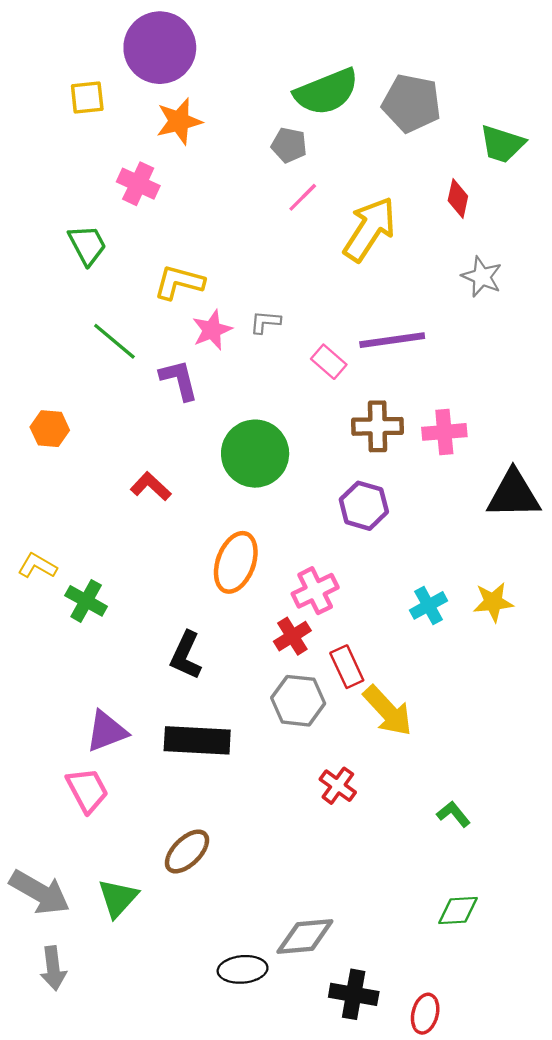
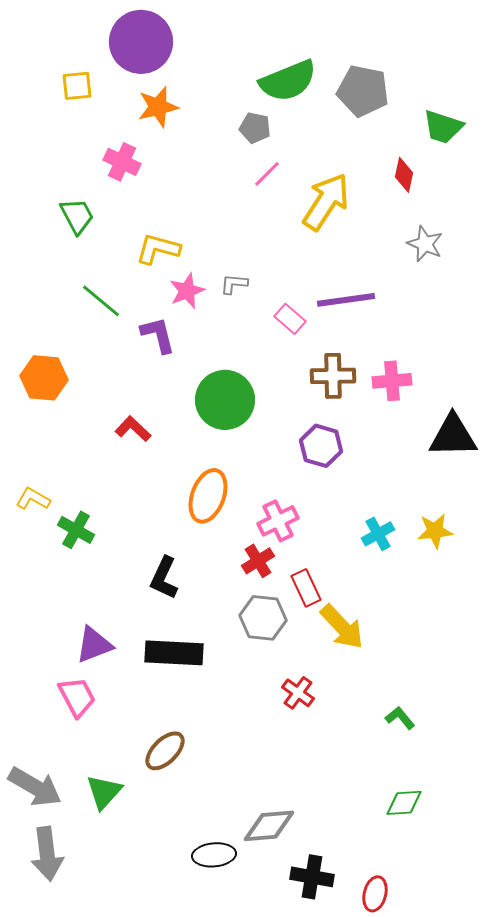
orange hexagon: (50, 429) -> (44, 378), size x1.4
gray arrow: (53, 968) -> (47, 854), size x1.4

